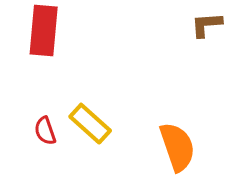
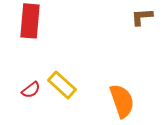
red semicircle: (45, 131) -> (31, 90), turned -108

